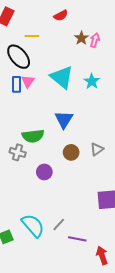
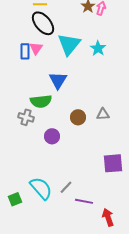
black ellipse: (19, 57) -> (43, 23), moved
cyan triangle: (62, 77) -> (69, 44), turned 30
blue triangle: (64, 119) -> (58, 80), moved
gray triangle: (97, 149) -> (103, 114), turned 32

